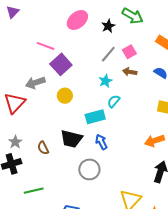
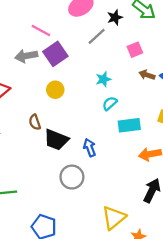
gray line: (108, 54) -> (97, 36), moved
brown arrow: (130, 72) -> (147, 75), moved
gray arrow: (35, 83) -> (26, 56), moved
cyan rectangle: (95, 117) -> (129, 125), moved
brown semicircle: (43, 148) -> (35, 122), moved

